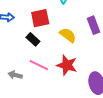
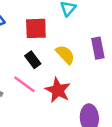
black rectangle: (33, 39) -> (33, 60), moved

